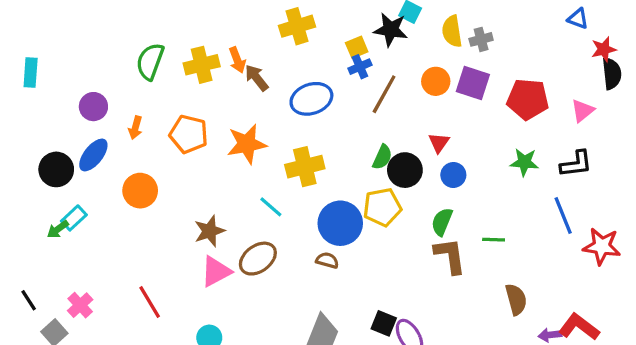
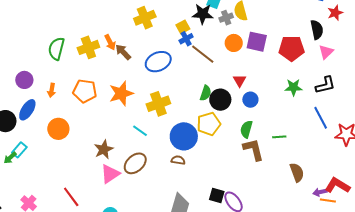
gray cross: (481, 39) -> (226, 18), moved
black semicircle: (612, 74) -> (317, 30), moved
brown line: (384, 94) -> (203, 54), turned -75

